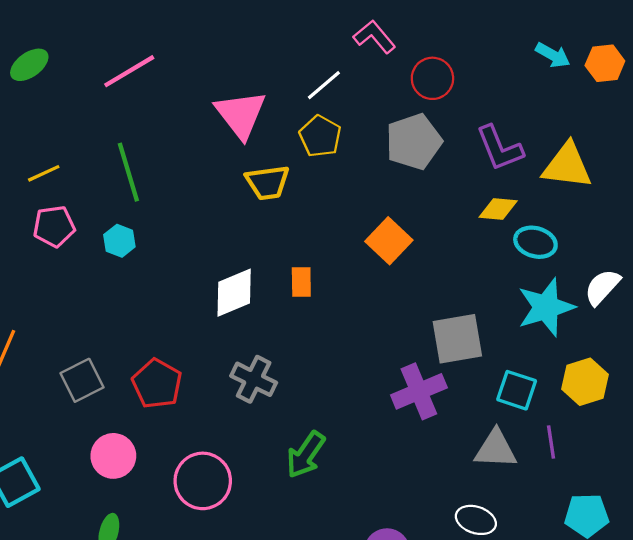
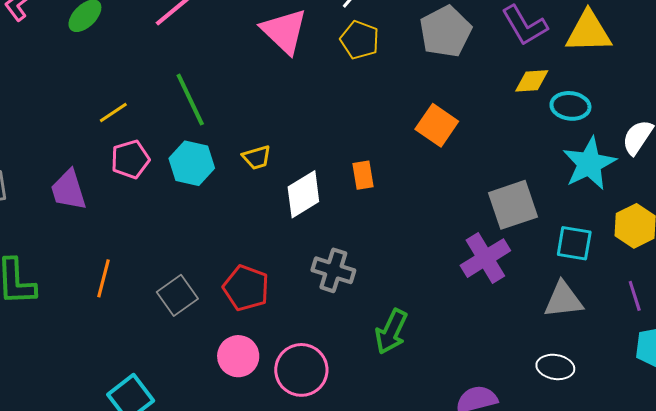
yellow trapezoid: (268, 182) -> (257, 157), moved, size x0.7
cyan hexagon: (119, 241) -> (192, 163), size x1.5
purple line: (551, 442) -> (635, 296), moved
pink circle: (113, 456) -> (238, 356), moved

